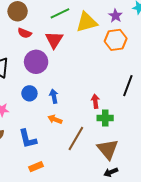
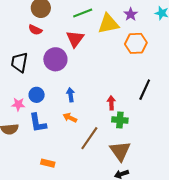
purple star: (116, 16) -> (131, 14), moved
red semicircle: (25, 33) -> (35, 30), moved
blue circle: (29, 93) -> (37, 95), moved
blue L-shape: (28, 139) -> (38, 123), moved
orange rectangle: (36, 167) -> (48, 163), turned 32

